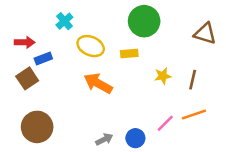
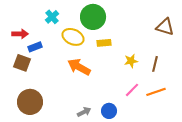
green circle: (144, 21) -> (93, 17), moved
brown square: (27, 78) -> (22, 63), turned -36
pink line: (165, 123) -> (132, 90), moved

